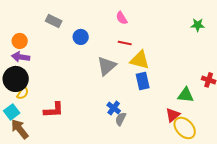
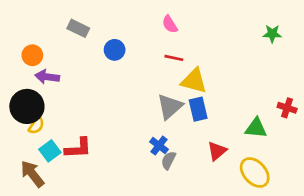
purple arrow: (21, 57) -> (47, 77), moved
gray triangle: (107, 66) -> (170, 106), moved
cyan square: (12, 112) -> (50, 151), moved
red triangle: (173, 115) -> (217, 151), moved

